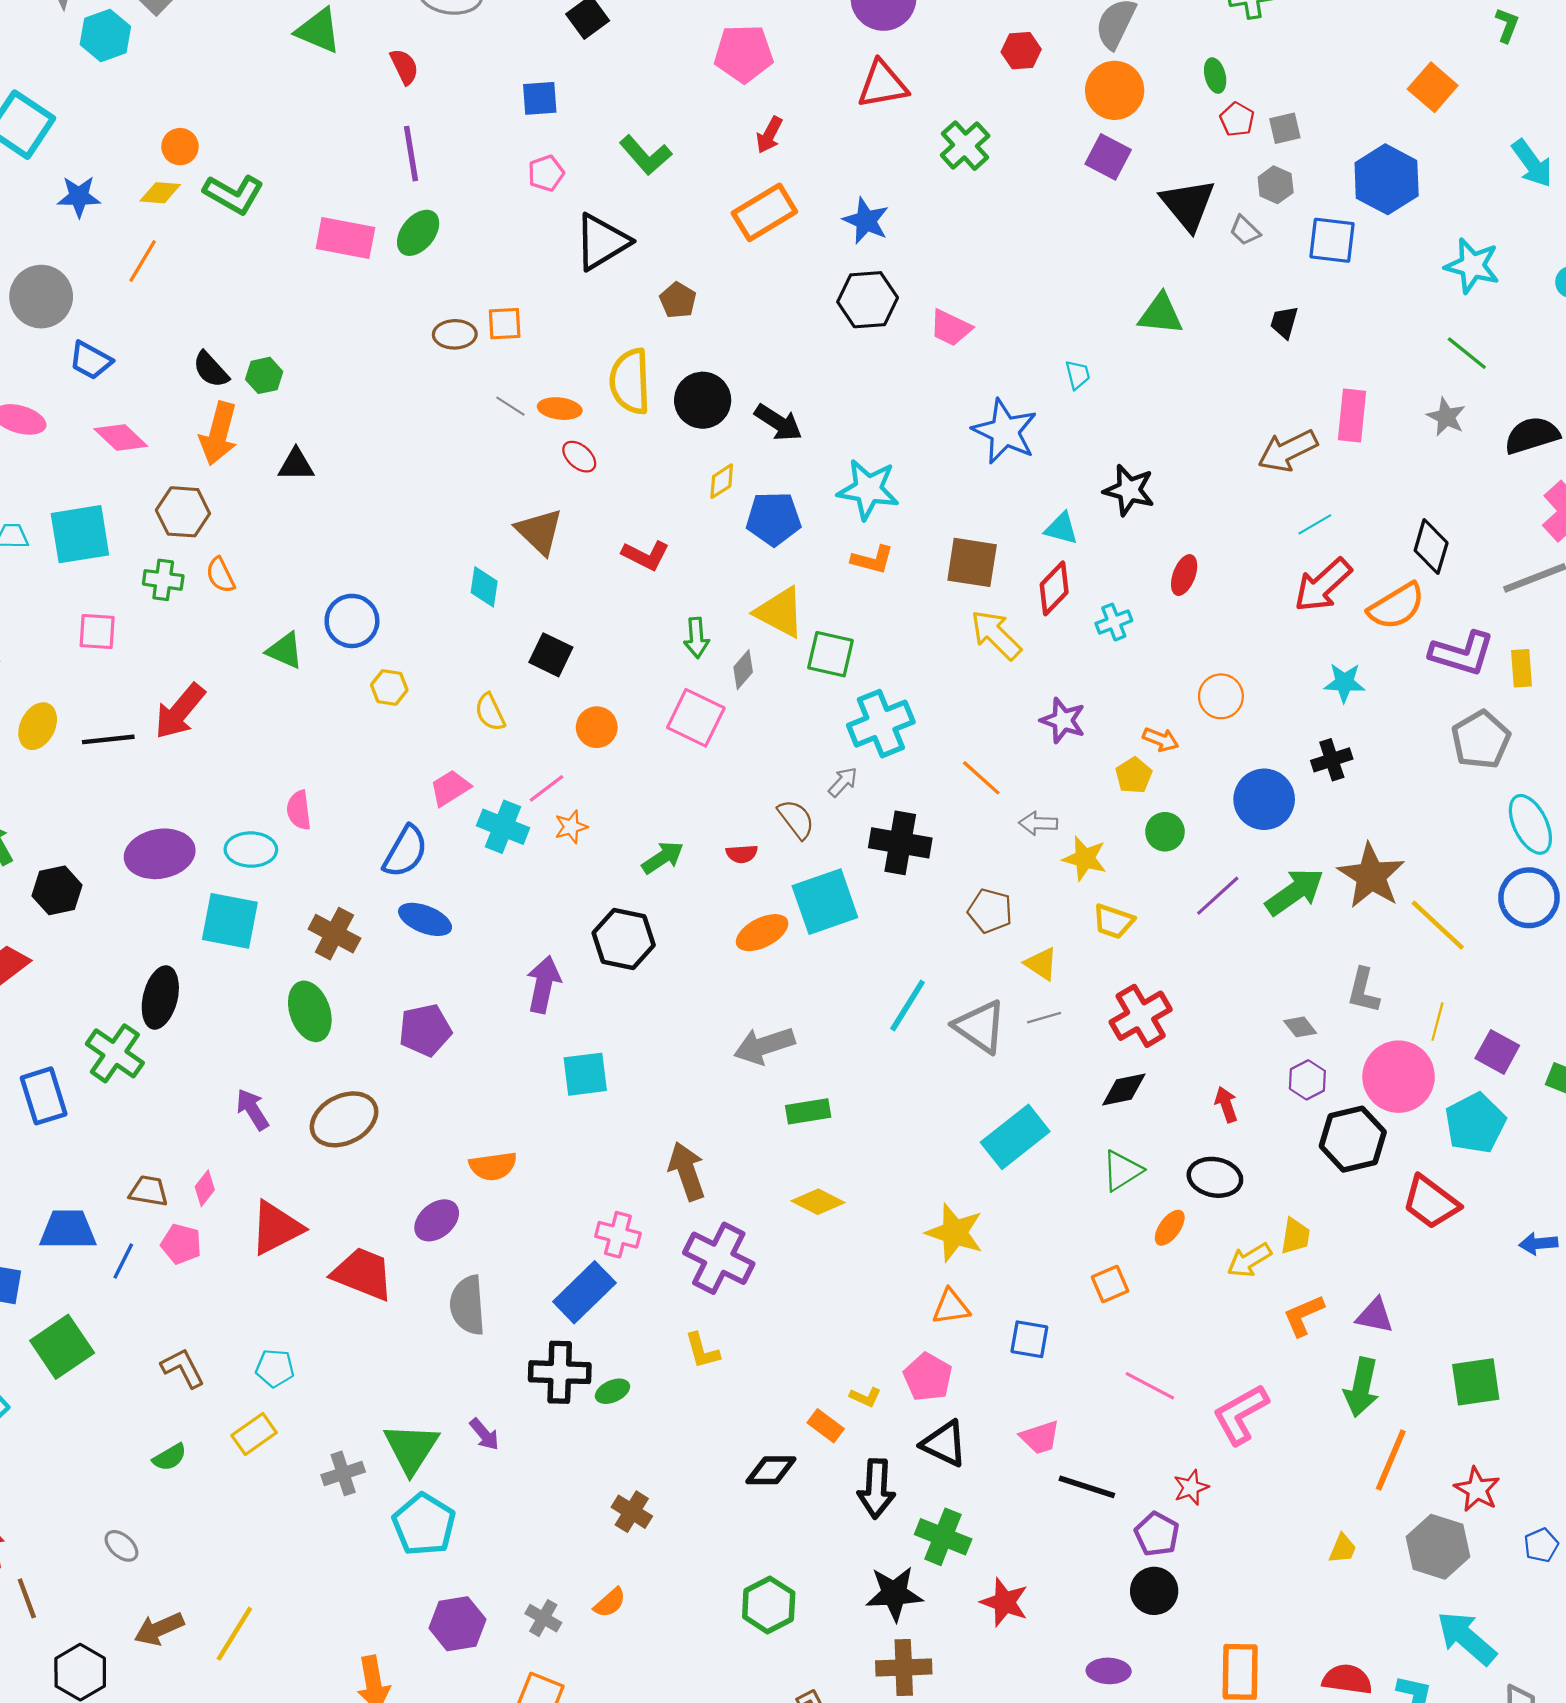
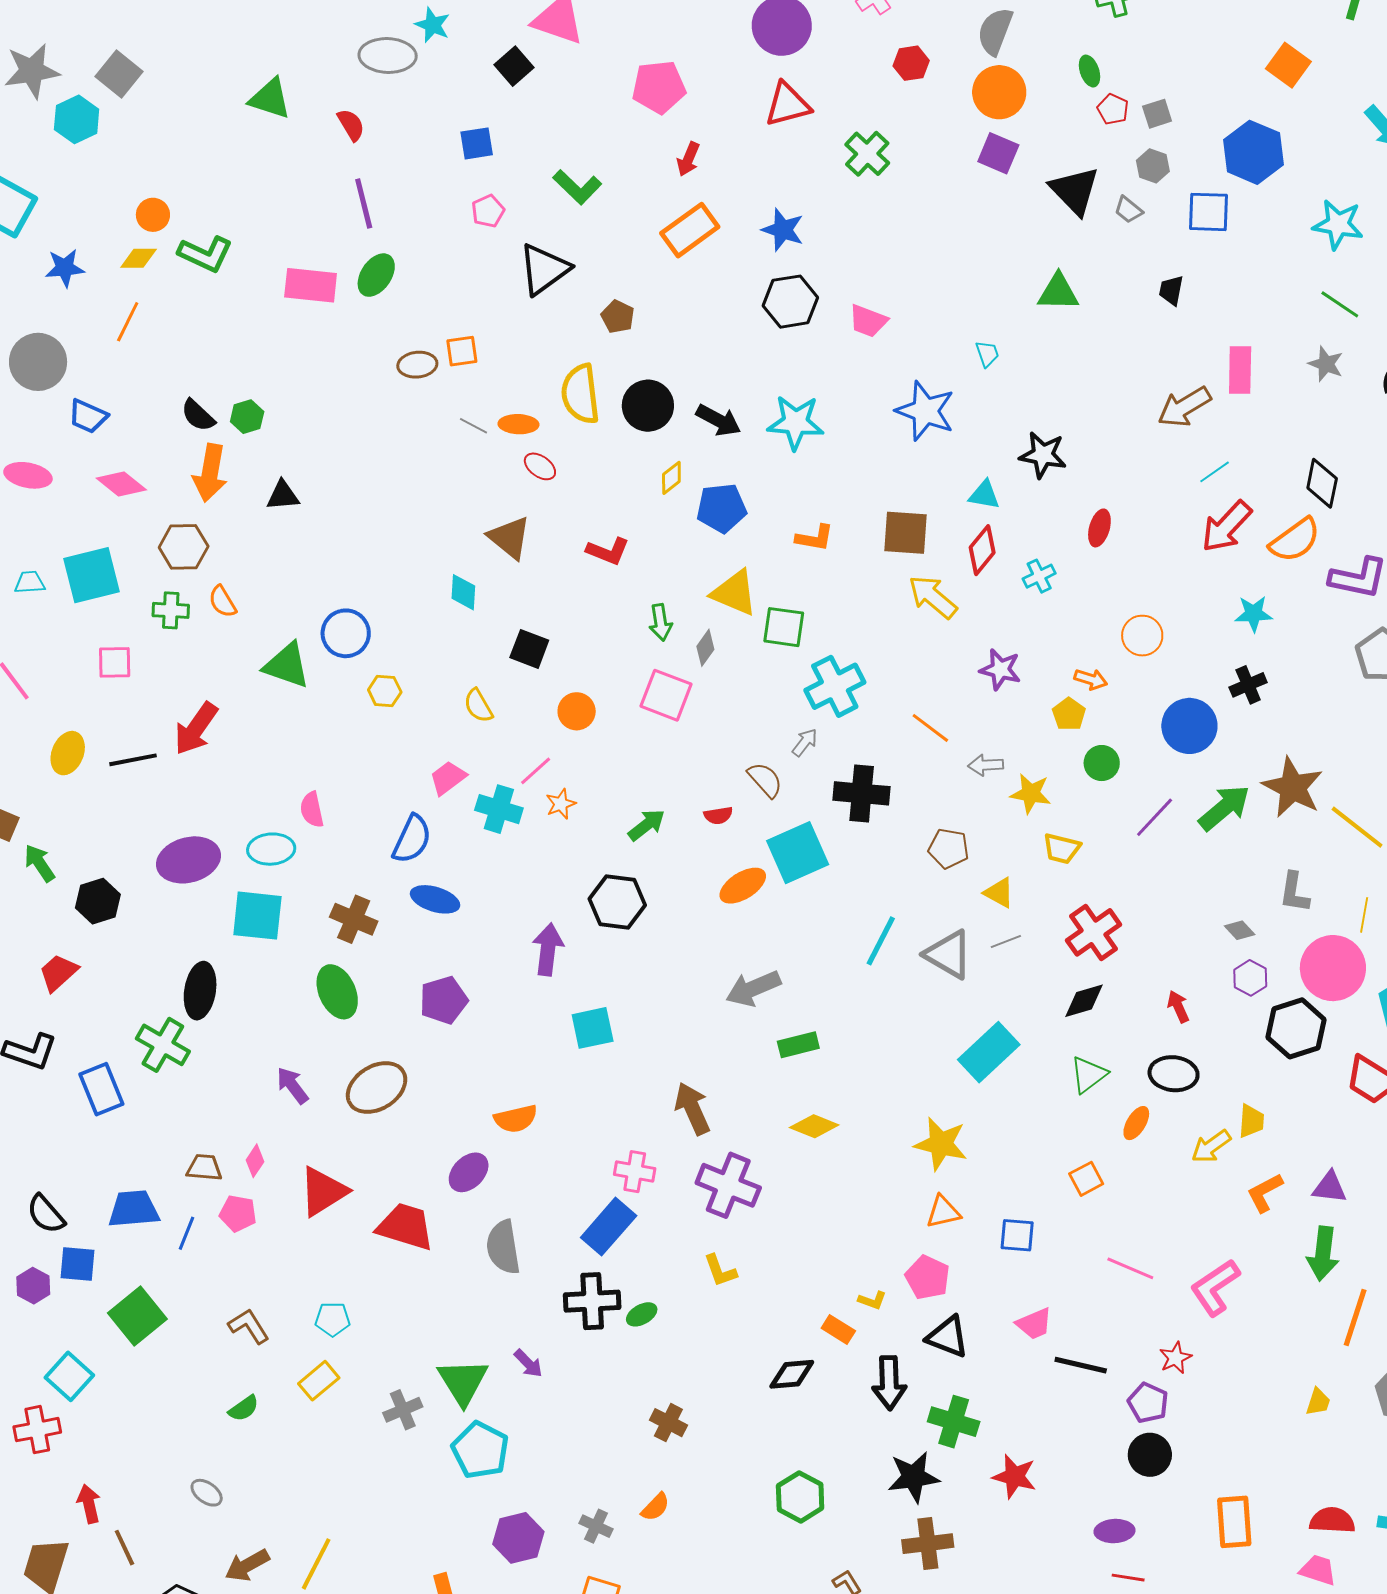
cyan star: (868, 489) -> (796, 422), moved
green triangle: (285, 651) -> (287, 665), size x1.4

